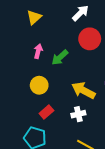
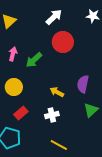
yellow arrow: (84, 90) -> (57, 92), size x0.6

